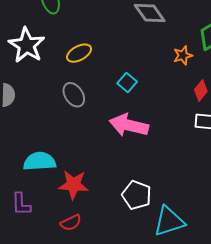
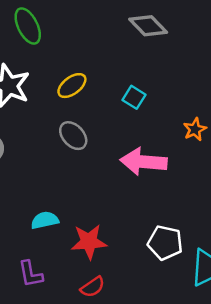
orange star: (183, 55) -> (195, 129), moved
cyan square: (127, 83) -> (134, 97), moved
cyan semicircle: (40, 161) -> (45, 220), size x0.7

